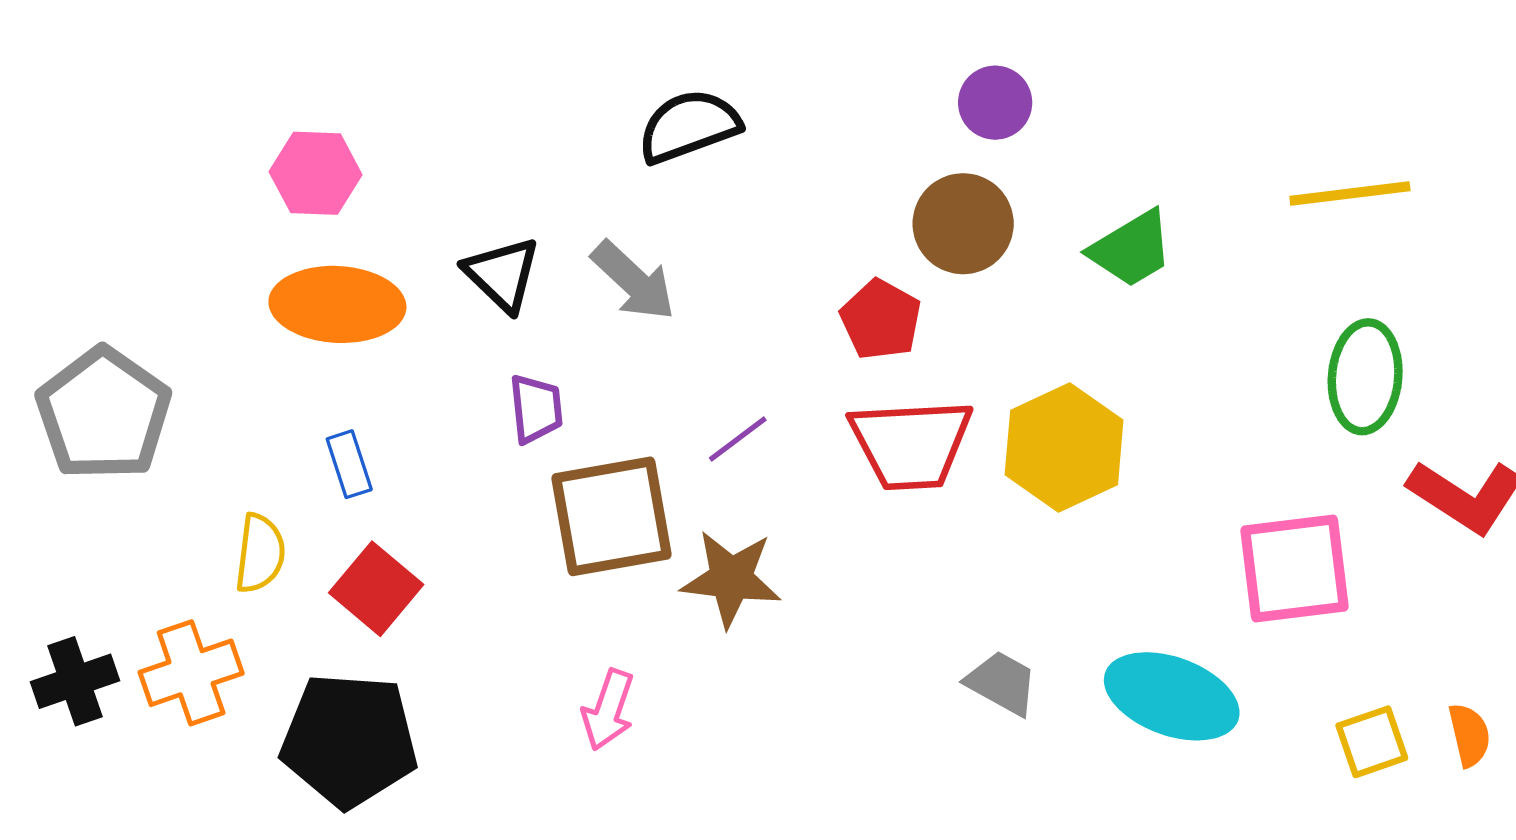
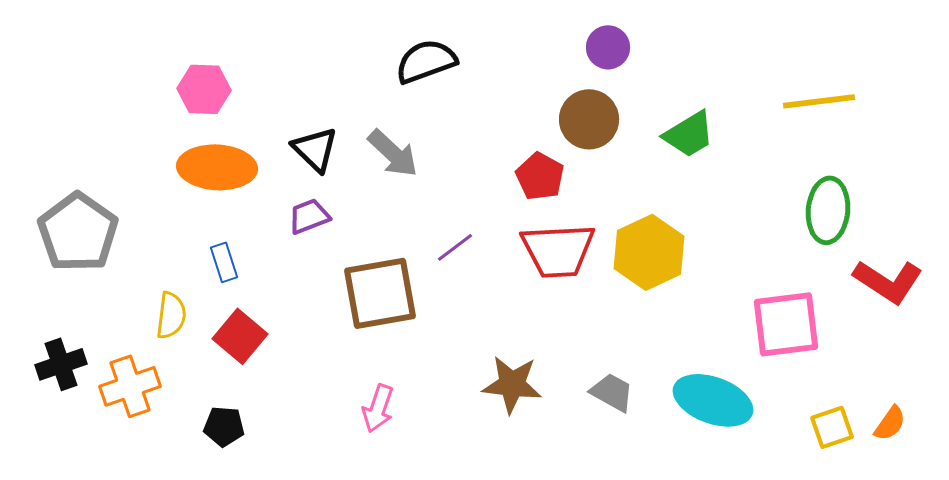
purple trapezoid: (536, 409) -> (309, 216), moved, turned -105
brown star: (731, 579) -> (512, 384), moved
black cross: (75, 681) -> (61, 364), moved
orange semicircle: (1469, 735) -> (890, 423), turned 48
black pentagon: (349, 740) -> (224, 426), size x0.5

